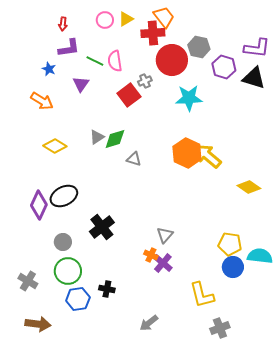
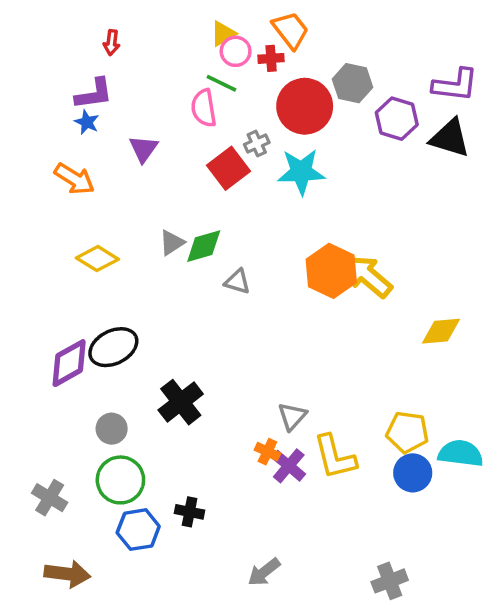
pink circle: (105, 20) -> (236, 51), moved
red cross: (153, 33) -> (271, 58), size x0.6
purple L-shape: (69, 48) -> (94, 94), moved
green line: (95, 61) -> (221, 83), moved
cyan star: (189, 98) -> (301, 172), moved
yellow diamond: (249, 187) -> (441, 331), turned -40
purple diamond: (39, 205) -> (69, 363), turned 36
yellow L-shape: (202, 295) -> (335, 457), moved

